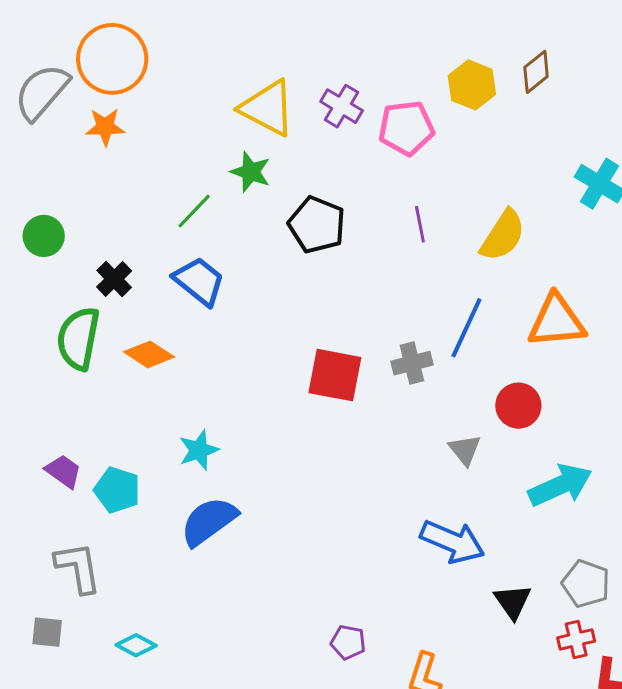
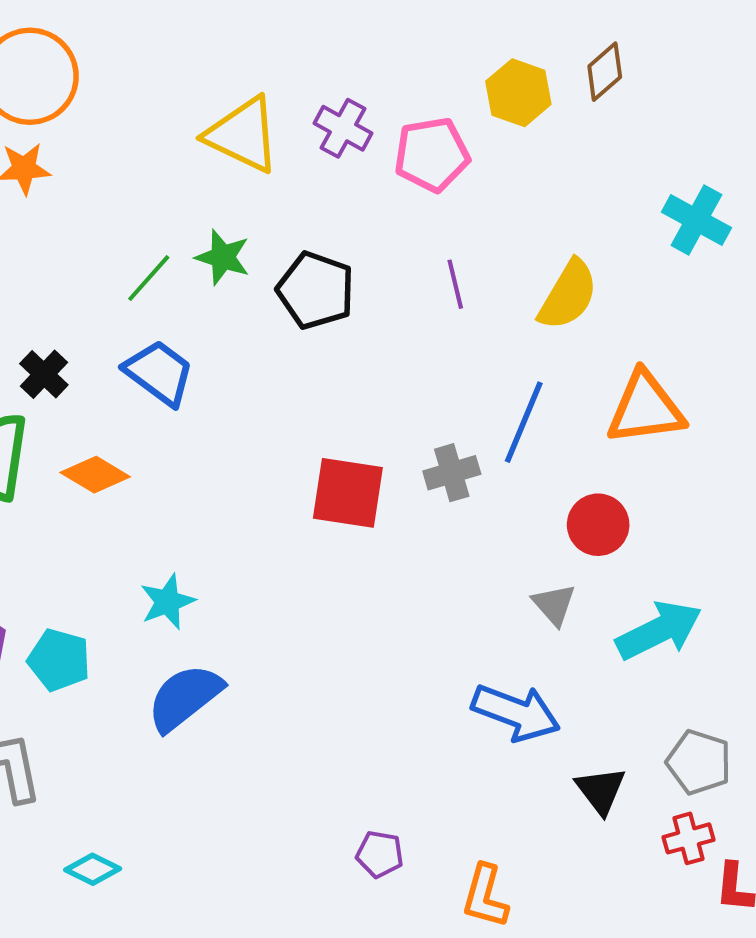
green star: (251, 172) -> (223, 257), moved
gray triangle: (465, 450) -> (554, 604), moved

